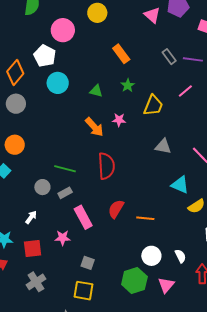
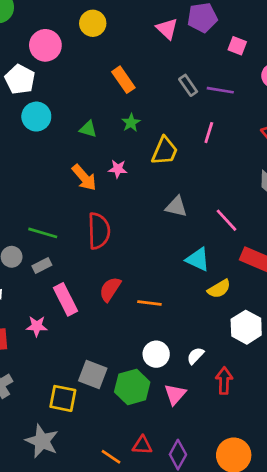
pink line: (185, 91) -> (209, 133), turned -35
white semicircle: (180, 256) -> (195, 356), turned -112
gray square: (88, 263) -> (93, 374), moved, size x1.5

